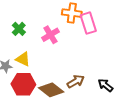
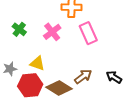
pink rectangle: (88, 23) -> (88, 33), moved
yellow triangle: (23, 59) -> (37, 63), moved

